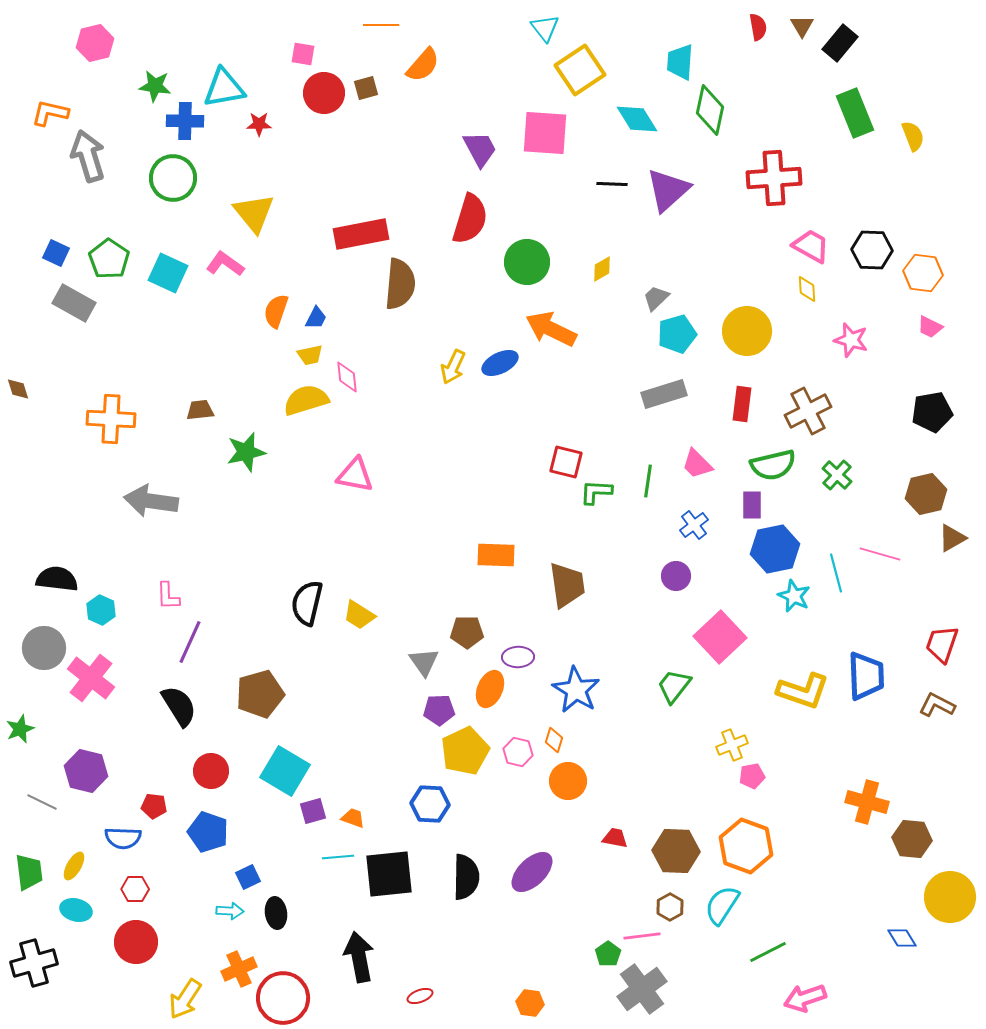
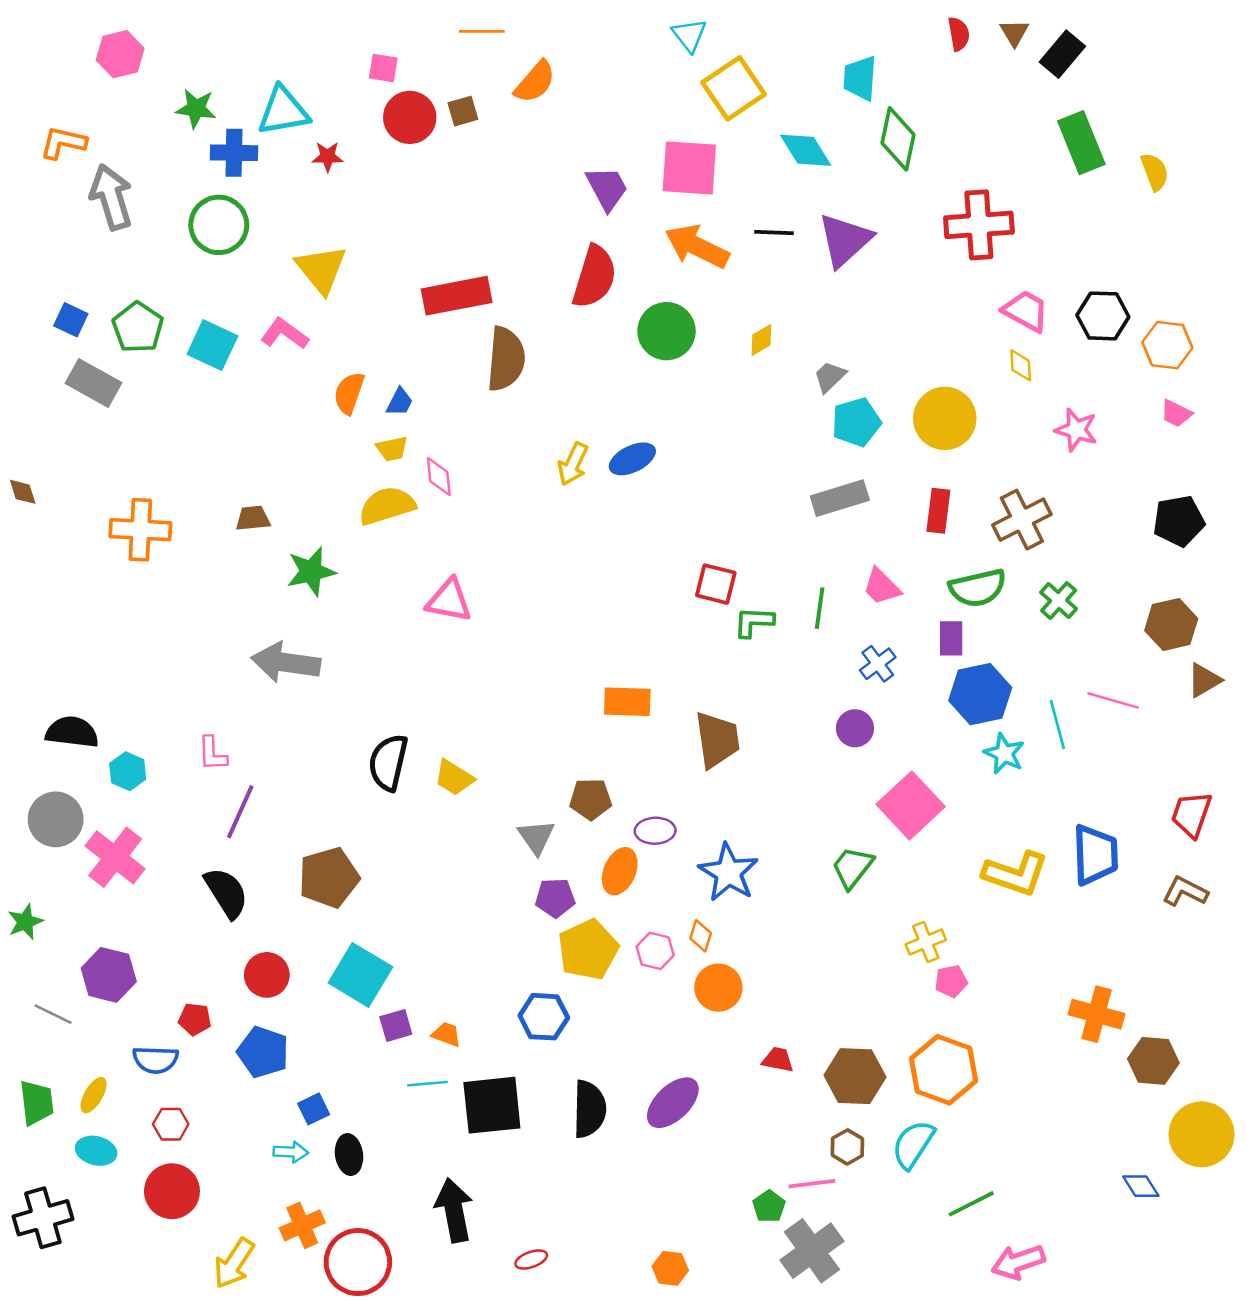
orange arrow: (551, 329) -> (697, 246), moved
gray arrow: (151, 501) -> (286, 663), moved

